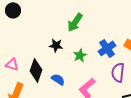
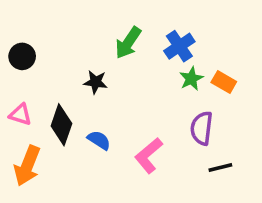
black circle: (13, 10) -> (22, 56), moved
blue cross: (107, 48) -> (179, 46), moved
green star: (80, 55) -> (191, 79), moved

